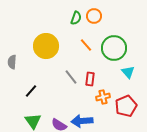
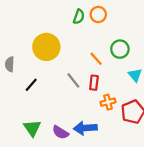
orange line: (86, 45) -> (96, 59), moved
green circle: (114, 48) -> (120, 49), size x0.7
black line: (31, 91) -> (31, 85), moved

